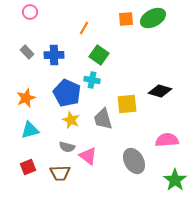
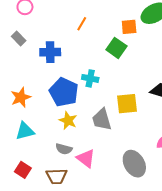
orange square: (126, 19) -> (129, 27), moved
gray rectangle: (27, 52) -> (19, 38), moved
green square: (99, 55) -> (116, 48), moved
red square: (28, 167) -> (23, 170), turned -35

